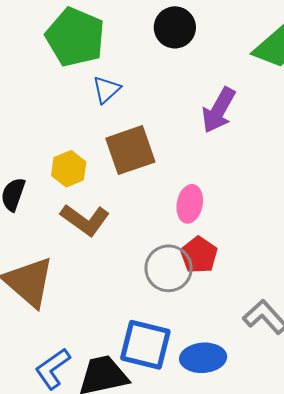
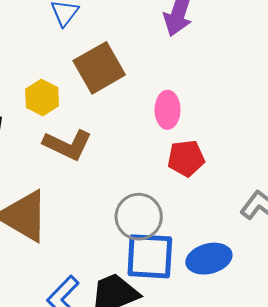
red pentagon: (199, 255) -> (186, 158), turned -30
gray circle: (169, 268) -> (139, 217), moved

